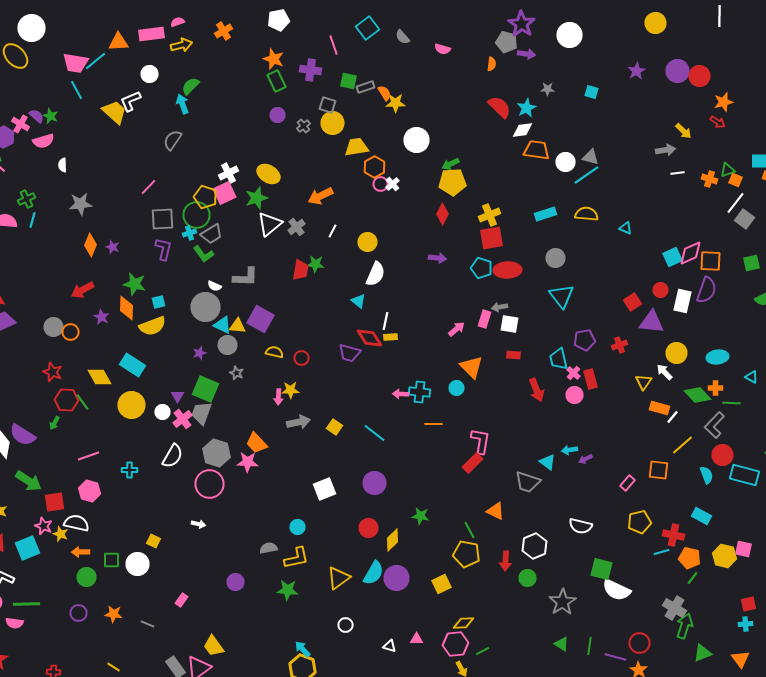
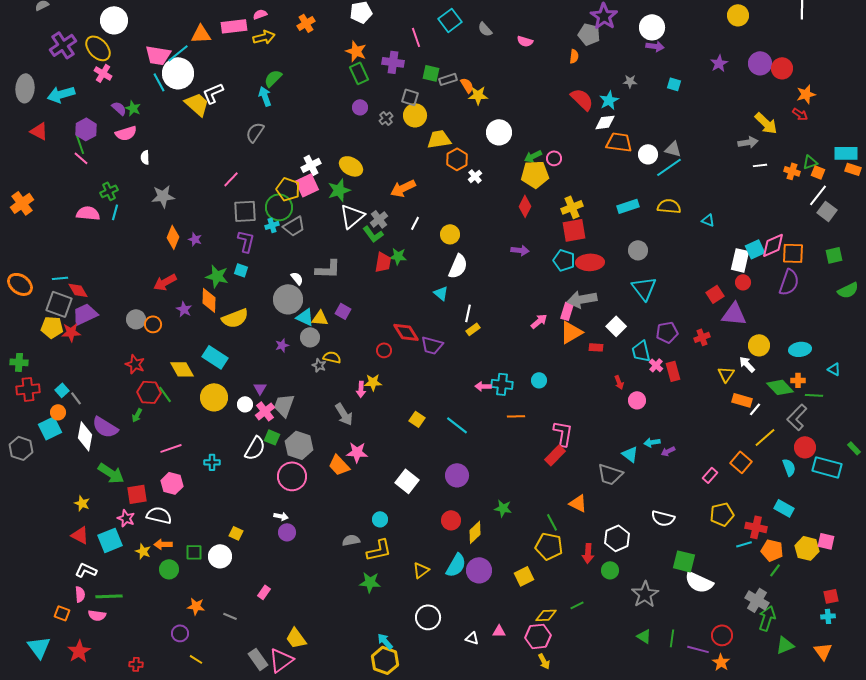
purple arrow: (526, 54) -> (655, 46), moved
white circle: (150, 74) -> (178, 73), moved, size x1.8
pink cross: (20, 124) -> (103, 73), moved
yellow arrow: (684, 131) -> (766, 123), size x1.4
pink circle: (380, 184) -> (554, 158), moved
green L-shape: (204, 254) -> (373, 234), moved
white semicircle: (214, 286) -> (297, 278), turned -152
white rectangle: (682, 301) -> (740, 260), moved
cyan square: (158, 302) -> (241, 270), moved, turned 32
gray arrow: (500, 307) -> (582, 299), size x1.8
purple square: (260, 319) -> (343, 311), size x0.6
white square: (510, 324) -> (616, 326), moved, turned 36
yellow rectangle: (390, 337) -> (473, 329), turned -32
red diamond: (370, 338) -> (406, 332), moved
yellow semicircle: (274, 352) -> (332, 357), moved
orange triangle: (472, 367) -> (571, 332), moved, turned 45
green square: (206, 389) -> (272, 437), moved, size x0.6
red arrow: (536, 390) -> (619, 382), size x0.6
pink circle: (574, 395) -> (637, 400), moved
gray arrow: (298, 422) -> (344, 414), moved, turned 70
orange trapezoid: (256, 443) -> (339, 465), moved
pink star: (248, 462) -> (357, 452), moved
orange square: (658, 470) -> (741, 462), turned 35
white square: (324, 489) -> (407, 481), turned -30
yellow star: (60, 534) -> (143, 551), moved
yellow triangle: (338, 578) -> (421, 570), size x0.7
purple circle: (236, 582) -> (287, 532), moved
purple circle: (78, 613) -> (180, 633), moved
white circle: (346, 625) -> (428, 617), size x1.6
green line: (482, 651) -> (577, 605), moved

